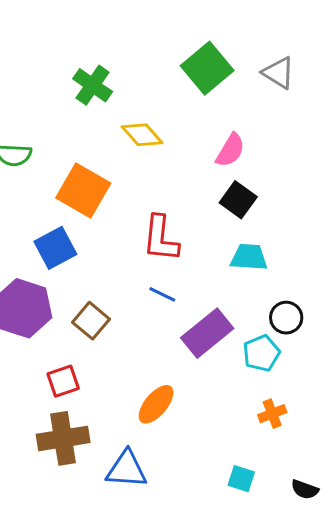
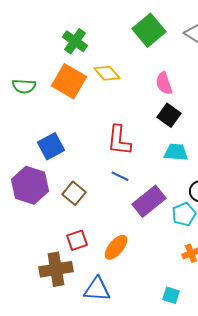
pink semicircle: (230, 150) -> (164, 83), turned 130
orange square: (83, 191) -> (69, 81), moved
red square: (63, 381) -> (77, 240), moved

